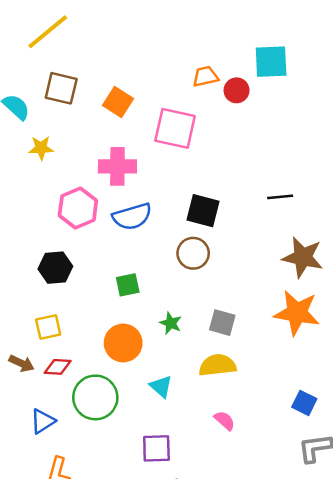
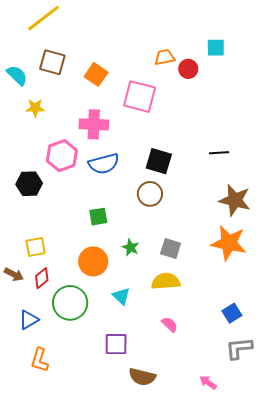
cyan square: (271, 62) -> (216, 48), size x0.7
black hexagon: (55, 268) -> (29, 184), moved
red diamond: (58, 367) -> (42, 278), turned -45
blue square: (304, 403) -> (232, 313), turned 30

